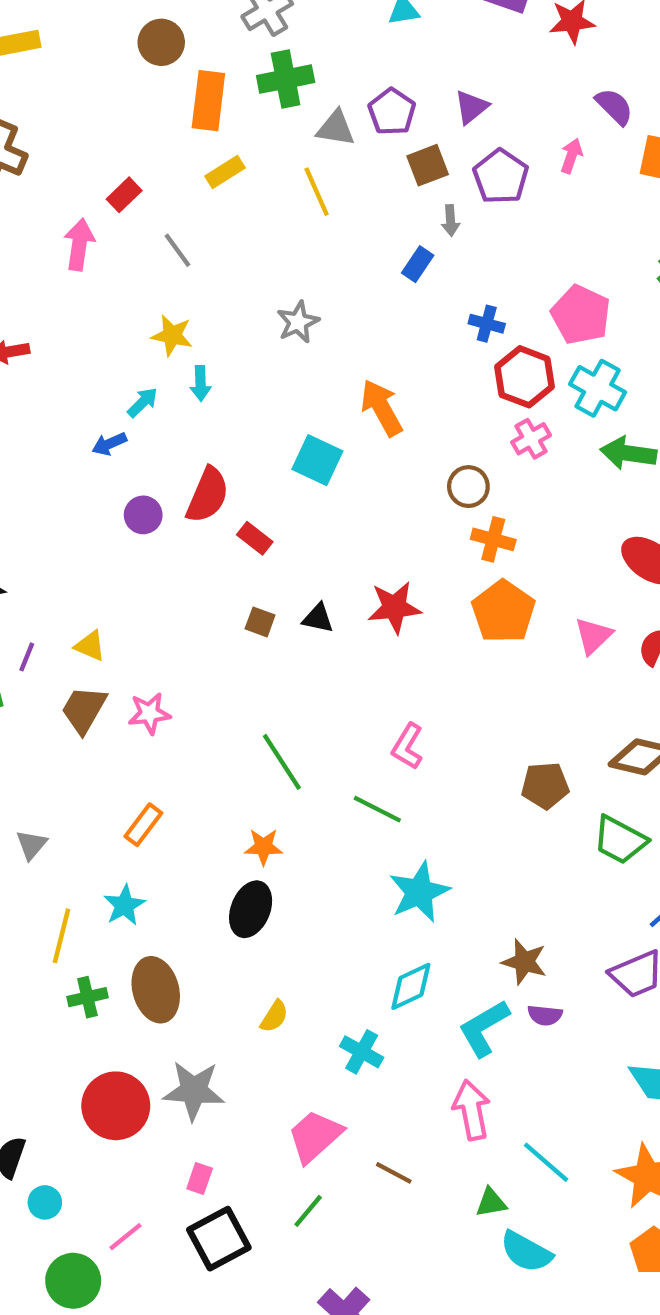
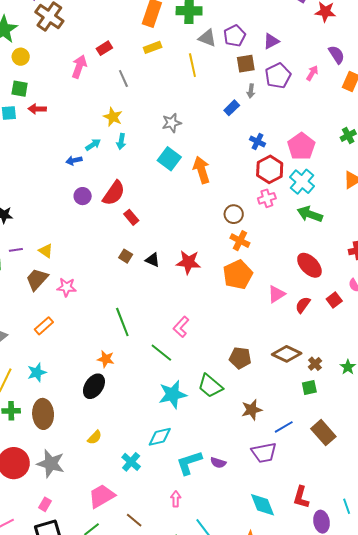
cyan square: (317, 460) -> (169, 159), moved
purple line: (27, 657) -> (16, 250), turned 48
orange rectangle: (143, 825) -> (44, 326), moved
green trapezoid: (620, 840) -> (210, 386), moved
brown star: (524, 962) -> (252, 410), moved, turned 30
pink arrow: (472, 1110) -> (176, 499), size x0.6

